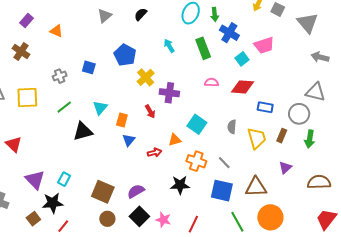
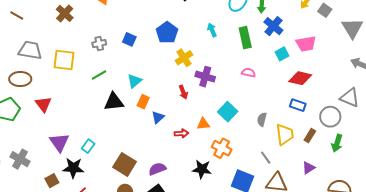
red diamond: (243, 87) -> (300, 78), moved
orange rectangle: (122, 120) -> (143, 102), moved
gray line: (224, 163) -> (266, 158), moved

